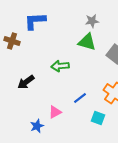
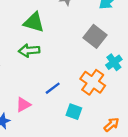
green triangle: (87, 42) -> (34, 22), moved

